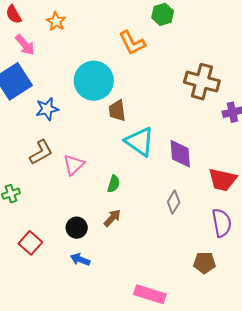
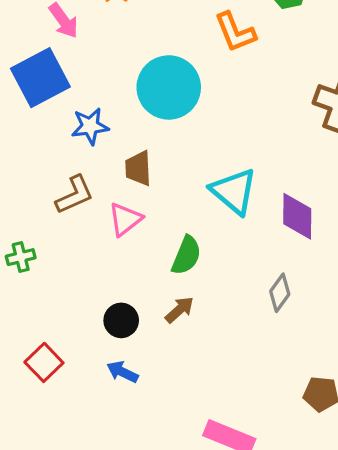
brown trapezoid: (117, 111) -> (138, 168), moved
green semicircle: (114, 184) -> (186, 255), size x1.4
red square: (30, 243) -> (44, 362), moved

